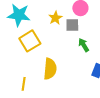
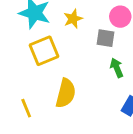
yellow star: (55, 18) -> (73, 19), moved
yellow line: (24, 84) -> (26, 108), turned -40

